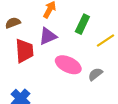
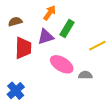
green rectangle: (82, 24) -> (67, 28), moved
gray semicircle: (95, 74) -> (85, 75), turned 32

